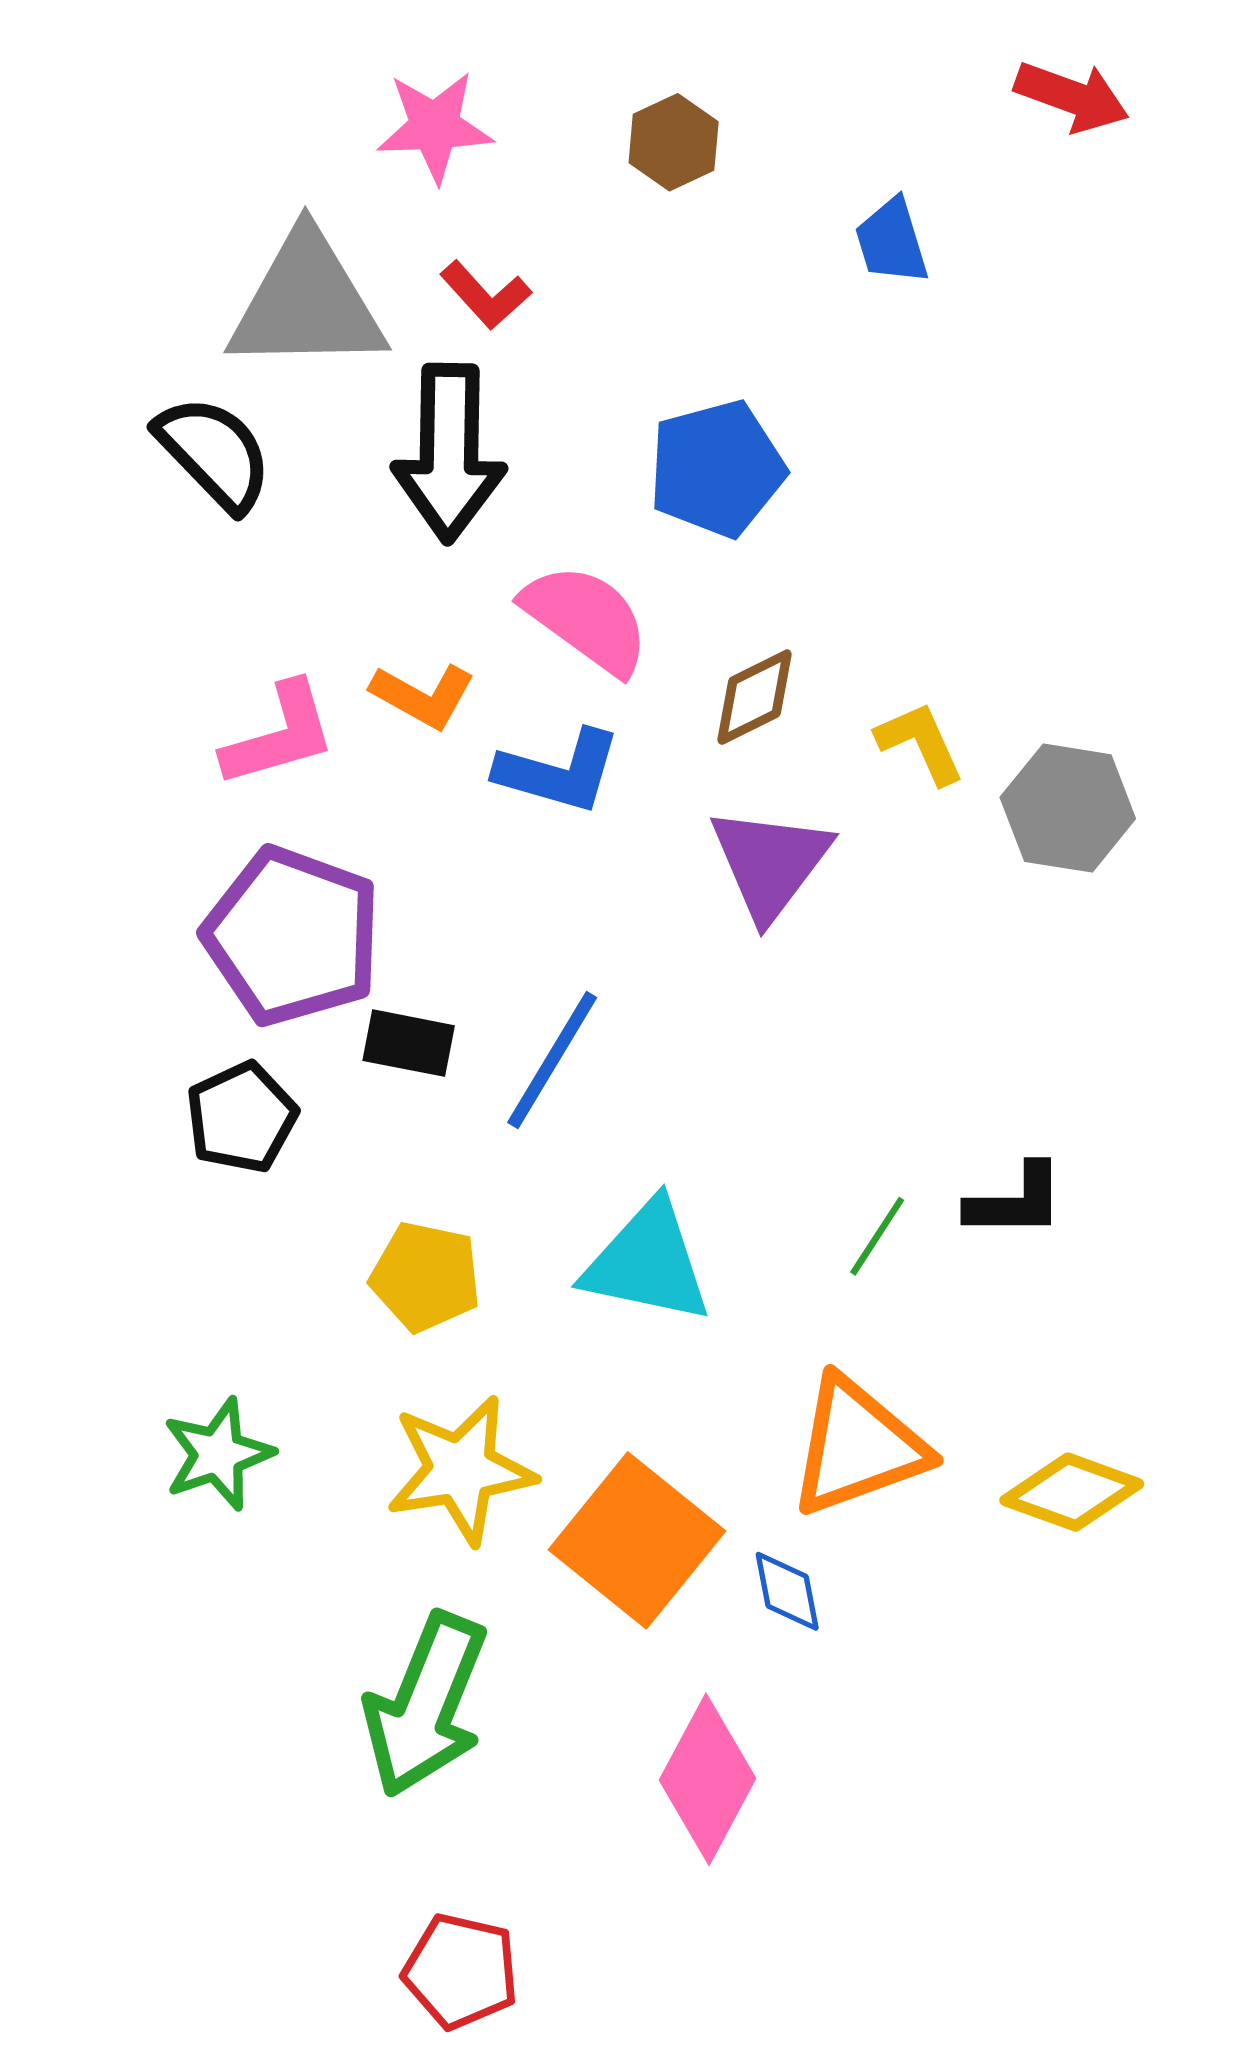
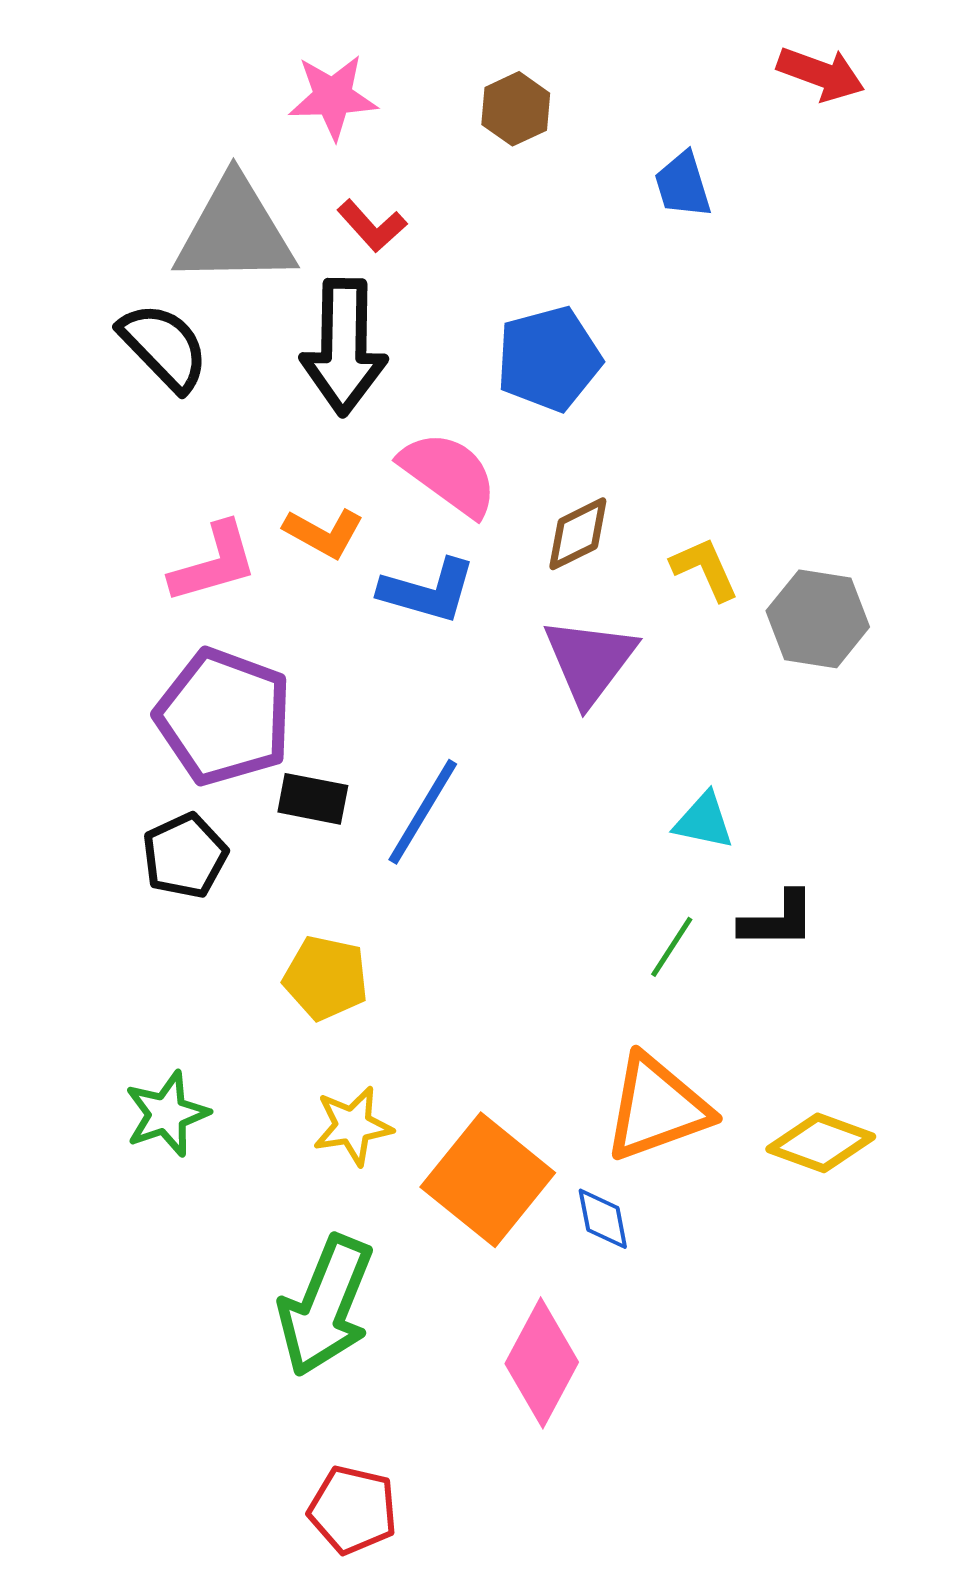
cyan triangle: (647, 1262) -> (704, 821), moved, size x0.6
yellow star: (461, 1470) -> (353, 1126), size x0.7

